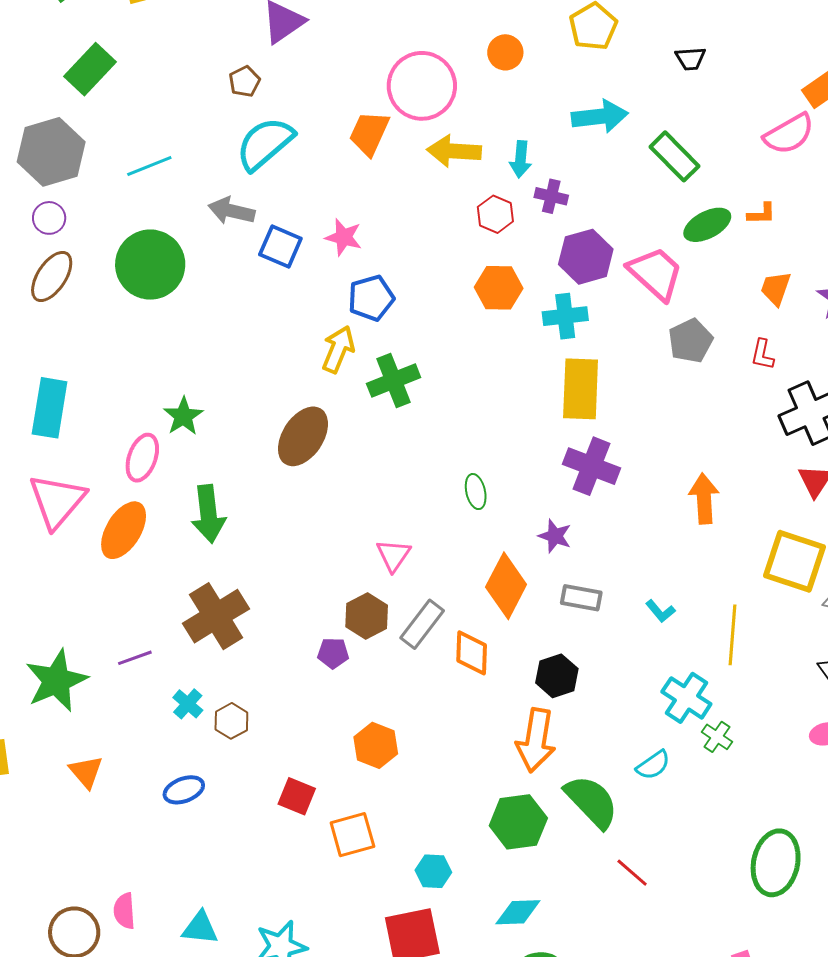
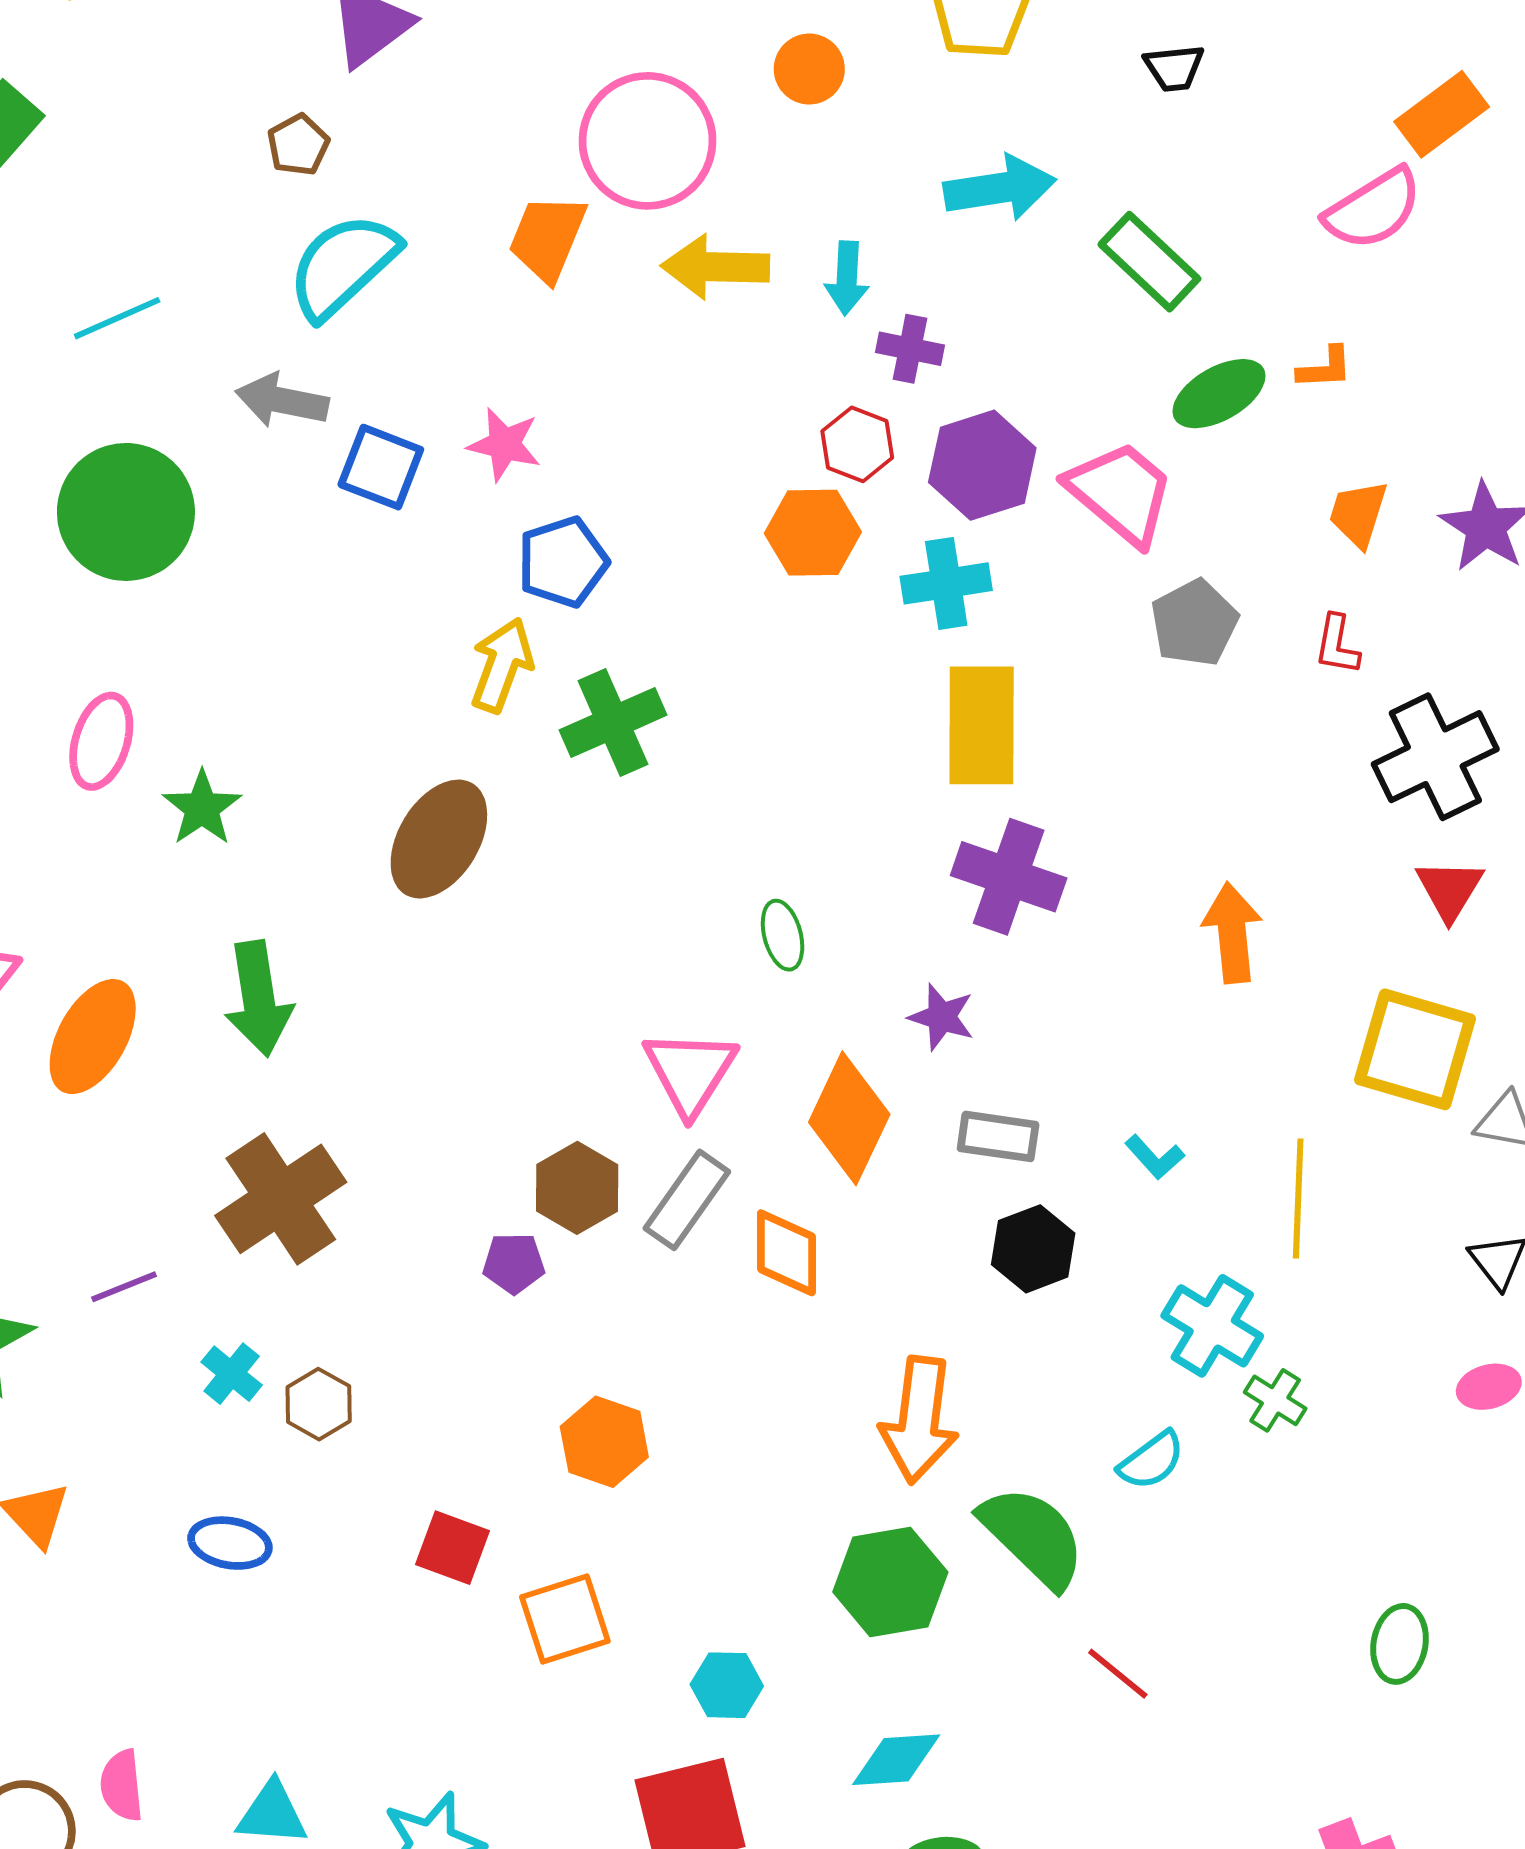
red hexagon: (495, 214) -> (857, 444), moved
pink ellipse: (142, 458) -> (101, 741), moved
pink triangle: (393, 555) -> (690, 1072), moved, size x1.4
black hexagon: (557, 676) -> (1033, 1249), moved
blue ellipse: (184, 790) -> (230, 1543), turned 33
green ellipse: (776, 863) -> (1400, 1644), size x0.6

